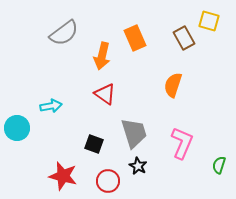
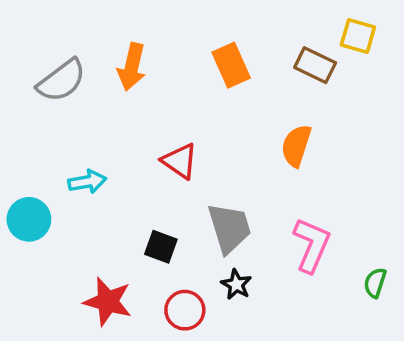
gray semicircle: (64, 33) -> (61, 81), moved
brown rectangle: (184, 38) -> (315, 65), turned -35
orange arrow: (102, 56) -> (132, 67), moved

